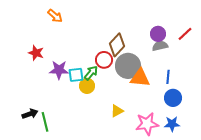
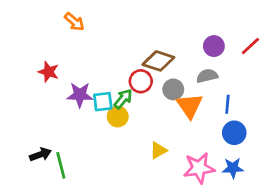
brown diamond: (117, 45) -> (158, 61), turned 65
gray semicircle: (160, 46) -> (207, 76), moved
gray circle: (128, 66) -> (173, 89), size x0.6
orange triangle: (140, 78) -> (190, 106), turned 50

